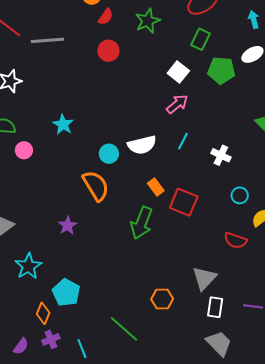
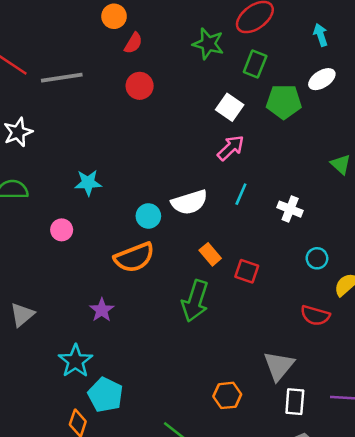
green star: (148, 21) -> (208, 44), moved, turned -30
cyan star: (63, 124) -> (88, 183), turned -30
pink circle: (24, 150) -> (62, 230), moved
orange semicircle: (96, 186) -> (134, 257), turned 104
red square: (184, 202) -> (247, 271), size x0.7
cyan star: (28, 266) -> (76, 361), moved

